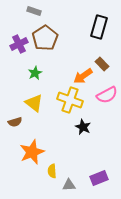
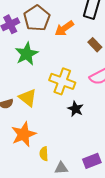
green star: (35, 73) -> (27, 54), size x1.6
orange arrow: (83, 76) -> (64, 28), moved
yellow triangle: (34, 103) -> (28, 98), moved

